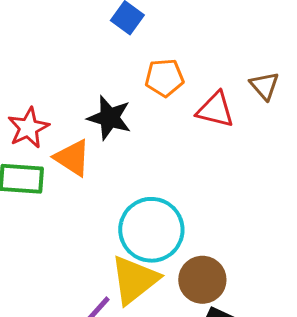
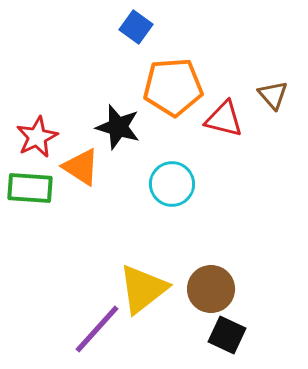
orange pentagon: (164, 78) -> (173, 87), size x1.5
cyan circle: (151, 230) -> (172, 184), moved, size x0.7

